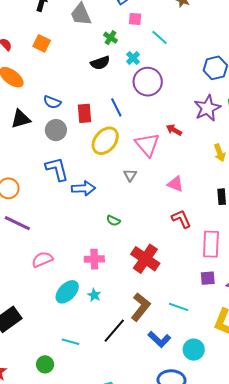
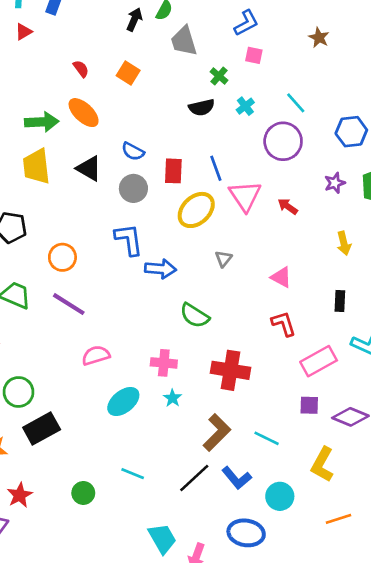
cyan line: (160, 37) -> (296, 103), moved
purple circle: (148, 82) -> (283, 141), moved
purple star: (207, 108) -> (335, 183), size x0.6
black triangle: (21, 119) -> (89, 169), turned 40
pink triangle: (147, 145) -> (245, 196), moved
green semicircle: (113, 221) -> (195, 316), size x1.6
pink rectangle: (211, 244) -> (319, 361), turned 52
red cross: (145, 259) -> (231, 370), turned -32
cyan star: (94, 295) -> (173, 398), moved
black line: (114, 331) -> (194, 478), moved
cyan line: (70, 342) -> (133, 474), moved

